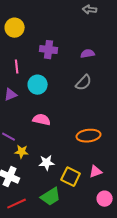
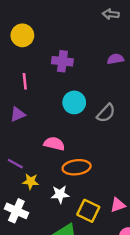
purple semicircle: (88, 54) -> (115, 59), moved
gray semicircle: (84, 83) -> (106, 113), moved
cyan circle: (38, 85) -> (74, 102), moved
orange ellipse: (89, 136) -> (77, 167), moved

